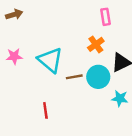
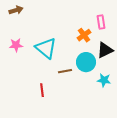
pink rectangle: (105, 17) -> (101, 22), moved
brown line: (74, 77) -> (65, 71), moved

